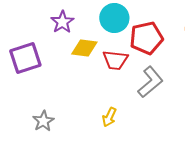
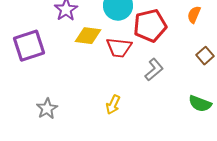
gray L-shape: (150, 82) -> (154, 70), size x0.7

